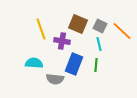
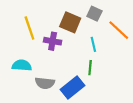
gray square: (100, 26) -> (94, 14), moved
blue rectangle: (74, 64) -> (72, 87), moved, turned 30

